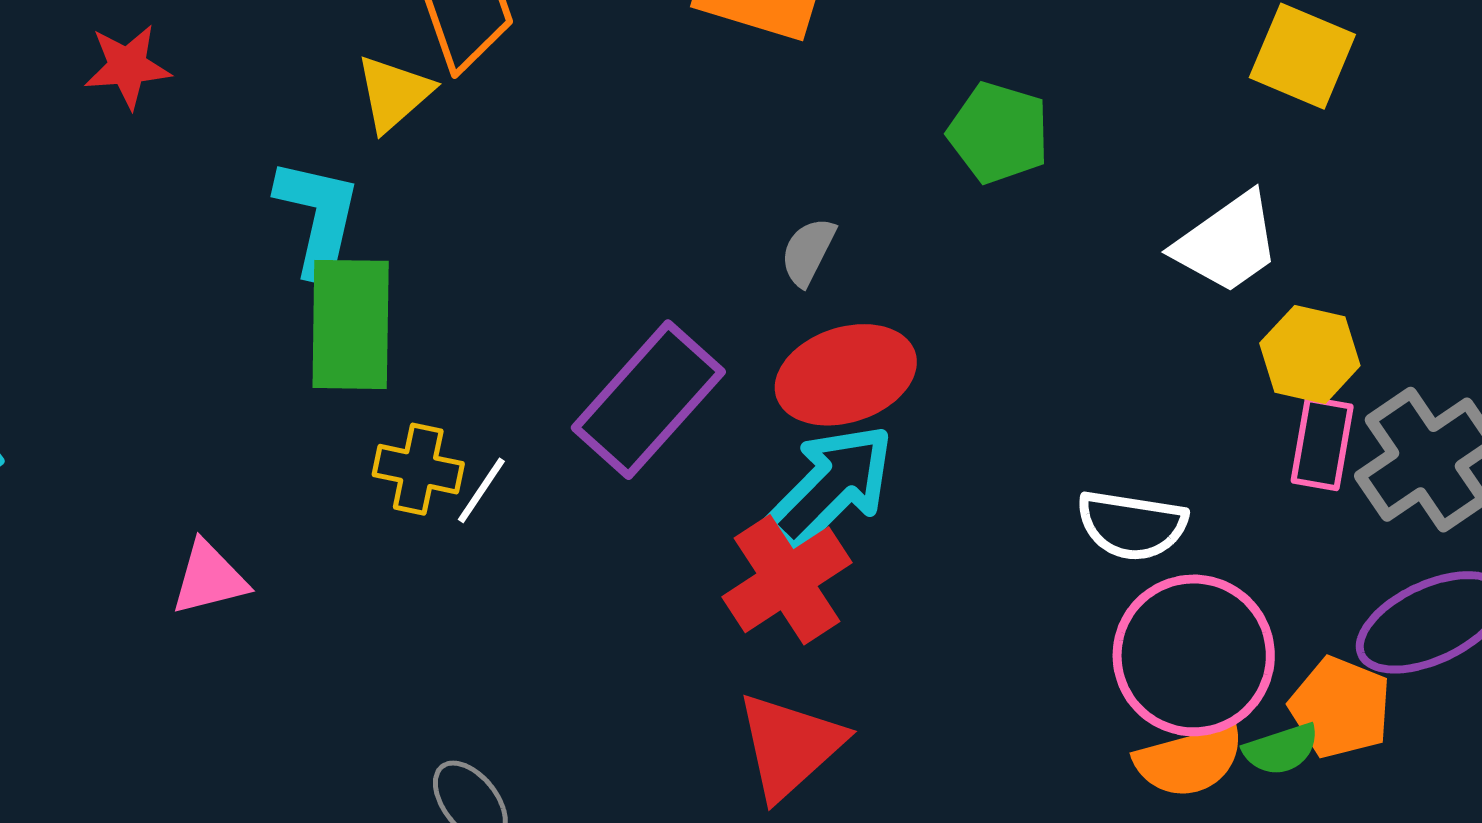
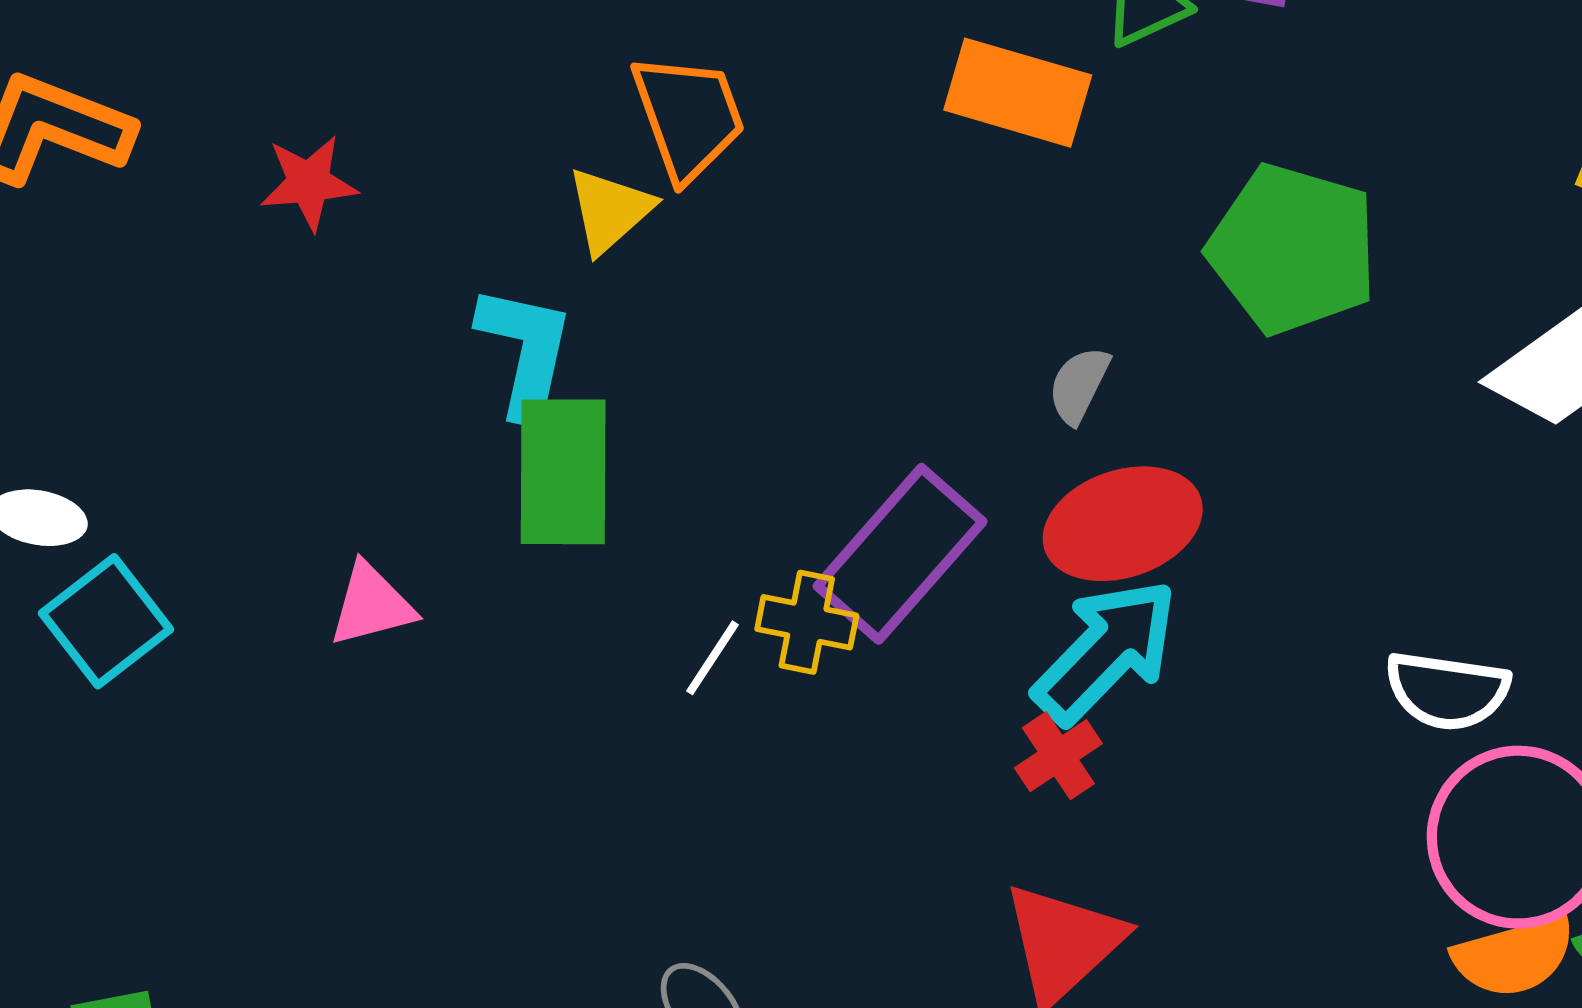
green pentagon: (999, 133) -> (1293, 249), size x1.5
yellow cross: (418, 469) -> (807, 622), moved
pink triangle: (209, 578) -> (372, 605), moved
red cross: (787, 580) -> (1058, 756), size x0.6

